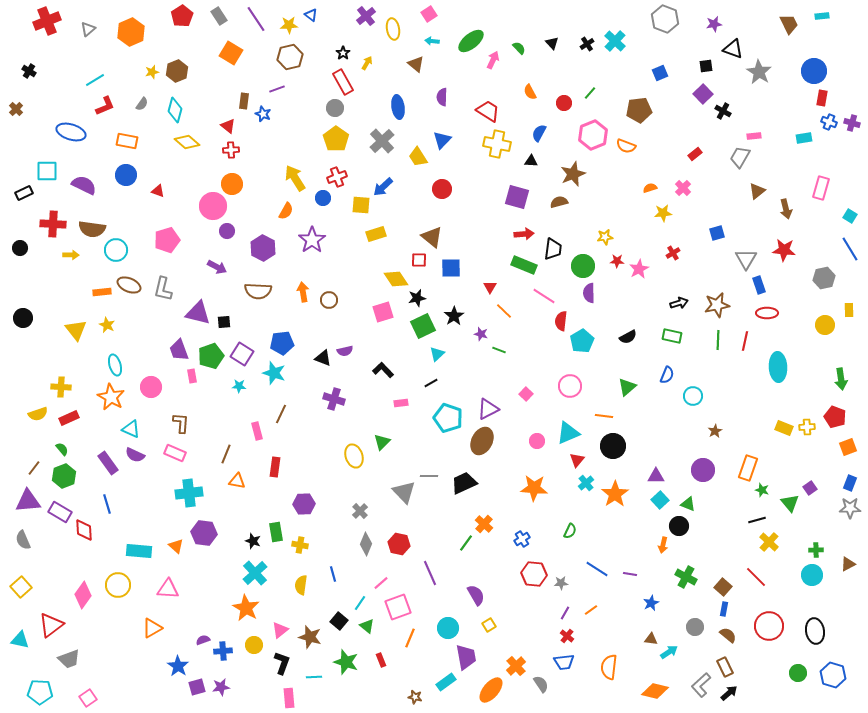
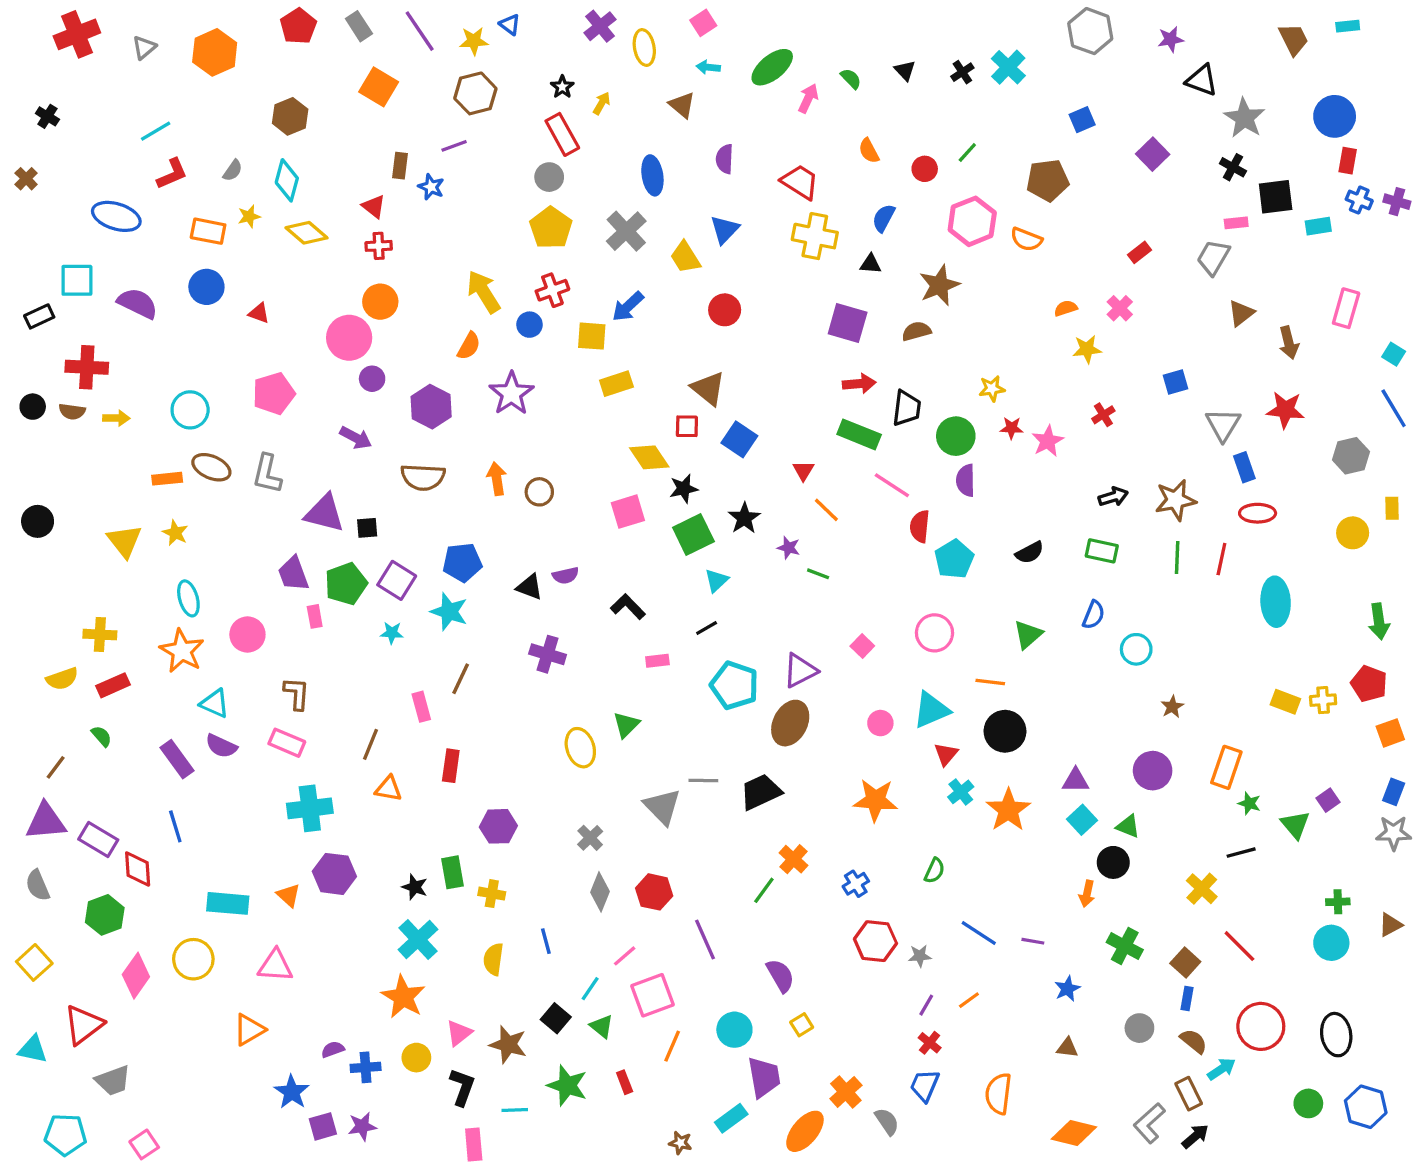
black square: (706, 66) -> (1276, 197), moved, size x1.6
yellow star: (152, 72) -> (249, 216), moved
black cross: (723, 111) -> (1233, 167), moved
brown semicircle: (92, 229) -> (72, 412), moved, size x0.6
blue square: (451, 268) -> (739, 439), turned 35
green hexagon: (64, 476) -> (105, 915), moved
yellow cross: (769, 542) -> (1202, 889), moved
cyan arrow: (669, 652) -> (1221, 1069), moved
blue trapezoid: (564, 662) -> (925, 1085), turned 120

